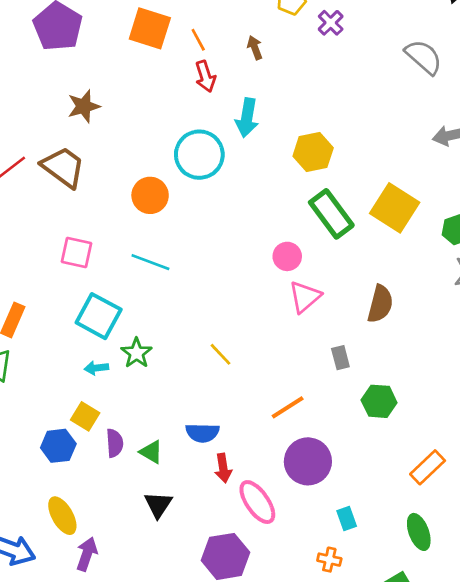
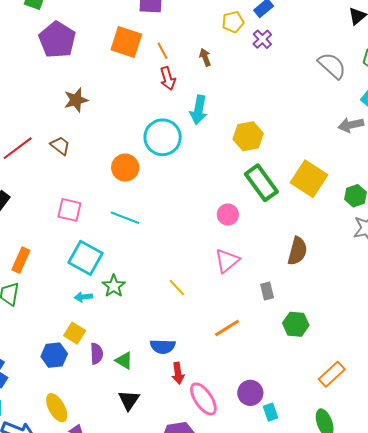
brown trapezoid: (63, 167) -> (60, 146), size x0.6
pink triangle: (305, 297) -> (227, 261), moved
purple circle: (308, 461) -> (250, 393), moved, size x0.7

